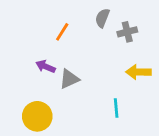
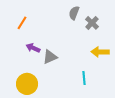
orange line: (62, 32) -> (22, 23), moved
gray cross: (127, 32) -> (92, 23), turned -32

